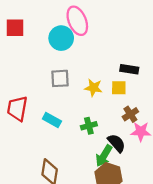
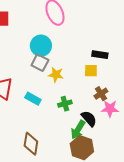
cyan circle: (61, 38) -> (41, 46), moved
gray square: (60, 78) -> (40, 63), turned 30
yellow star: (93, 88) -> (56, 75), moved

